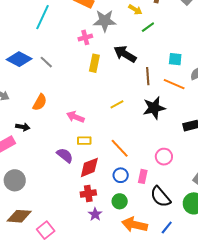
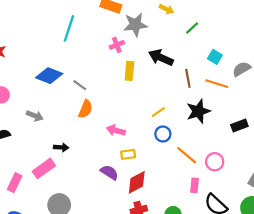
green line: (148, 27) -> (192, 28), moved
cyan square: (175, 59) -> (215, 57), turned 32
gray line: (46, 62) -> (80, 85), moved
orange semicircle: (40, 102) -> (86, 109), moved
orange line: (120, 148) -> (187, 155), moved
blue circle: (121, 175) -> (163, 134), moved

